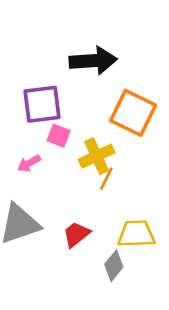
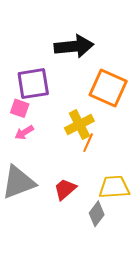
pink square: (59, 136) -> (20, 108), moved

